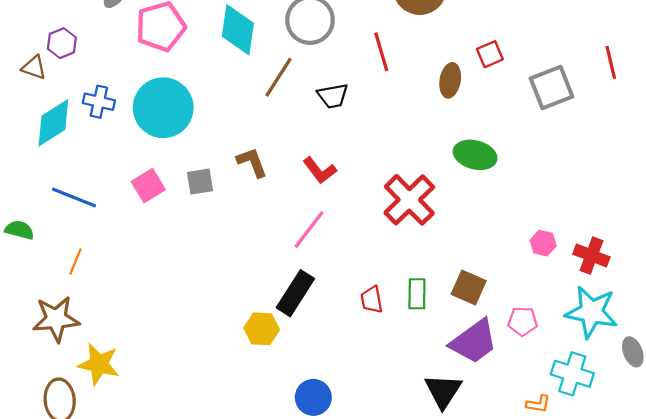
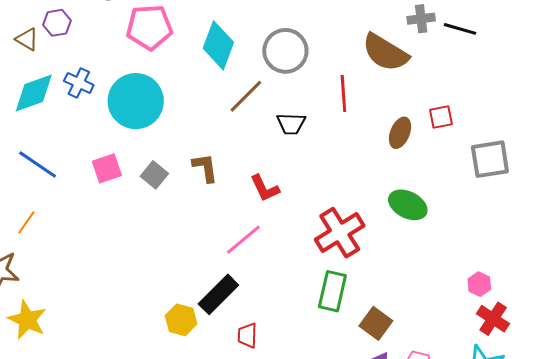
gray square: (200, 182) -> (154, 175), turned 36
pink hexagon: (543, 243) -> (479, 284), moved
green rectangle: (417, 294) -> (332, 291), moved, size x1.4
red trapezoid: (372, 300) -> (247, 335), moved

